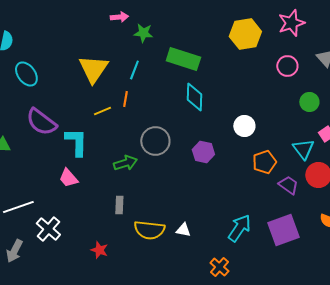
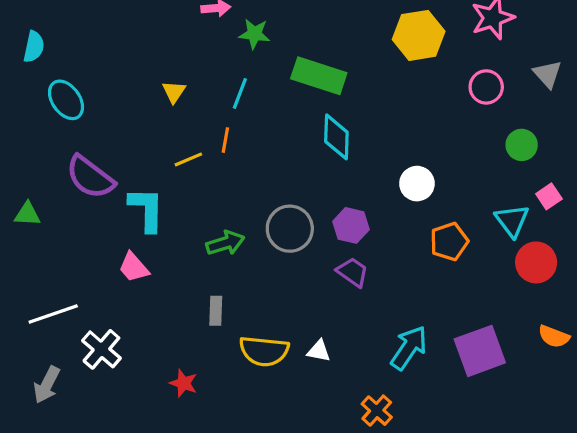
yellow triangle: (93, 69) -> (174, 92), size x0.5
gray circle: (155, 141) -> (290, 229), moved
purple trapezoid: (288, 185) -> (353, 272), moved

